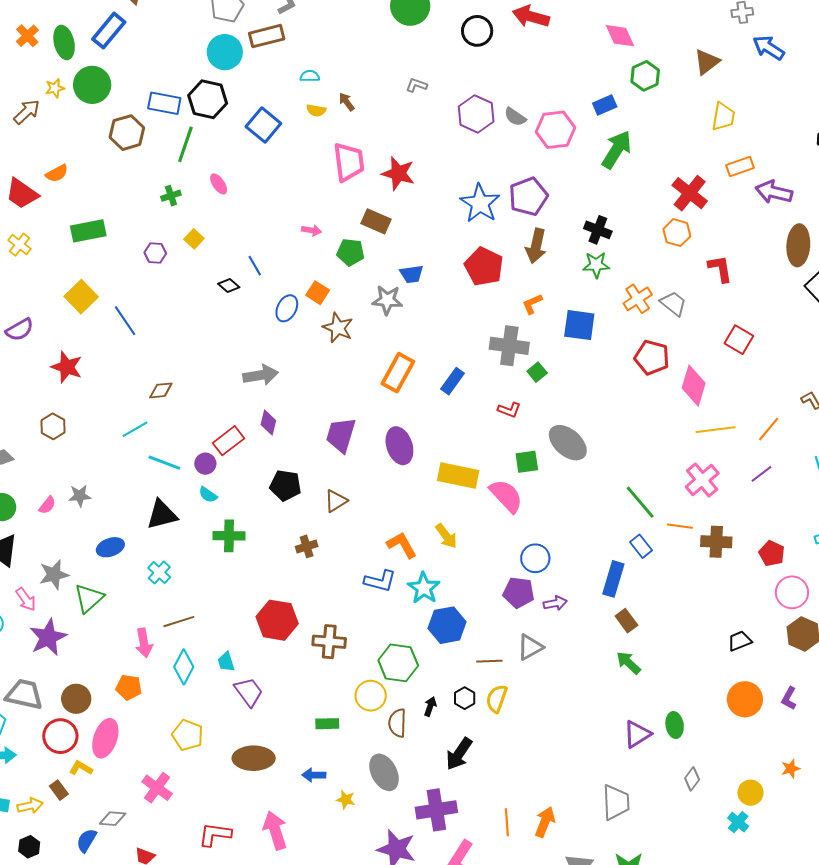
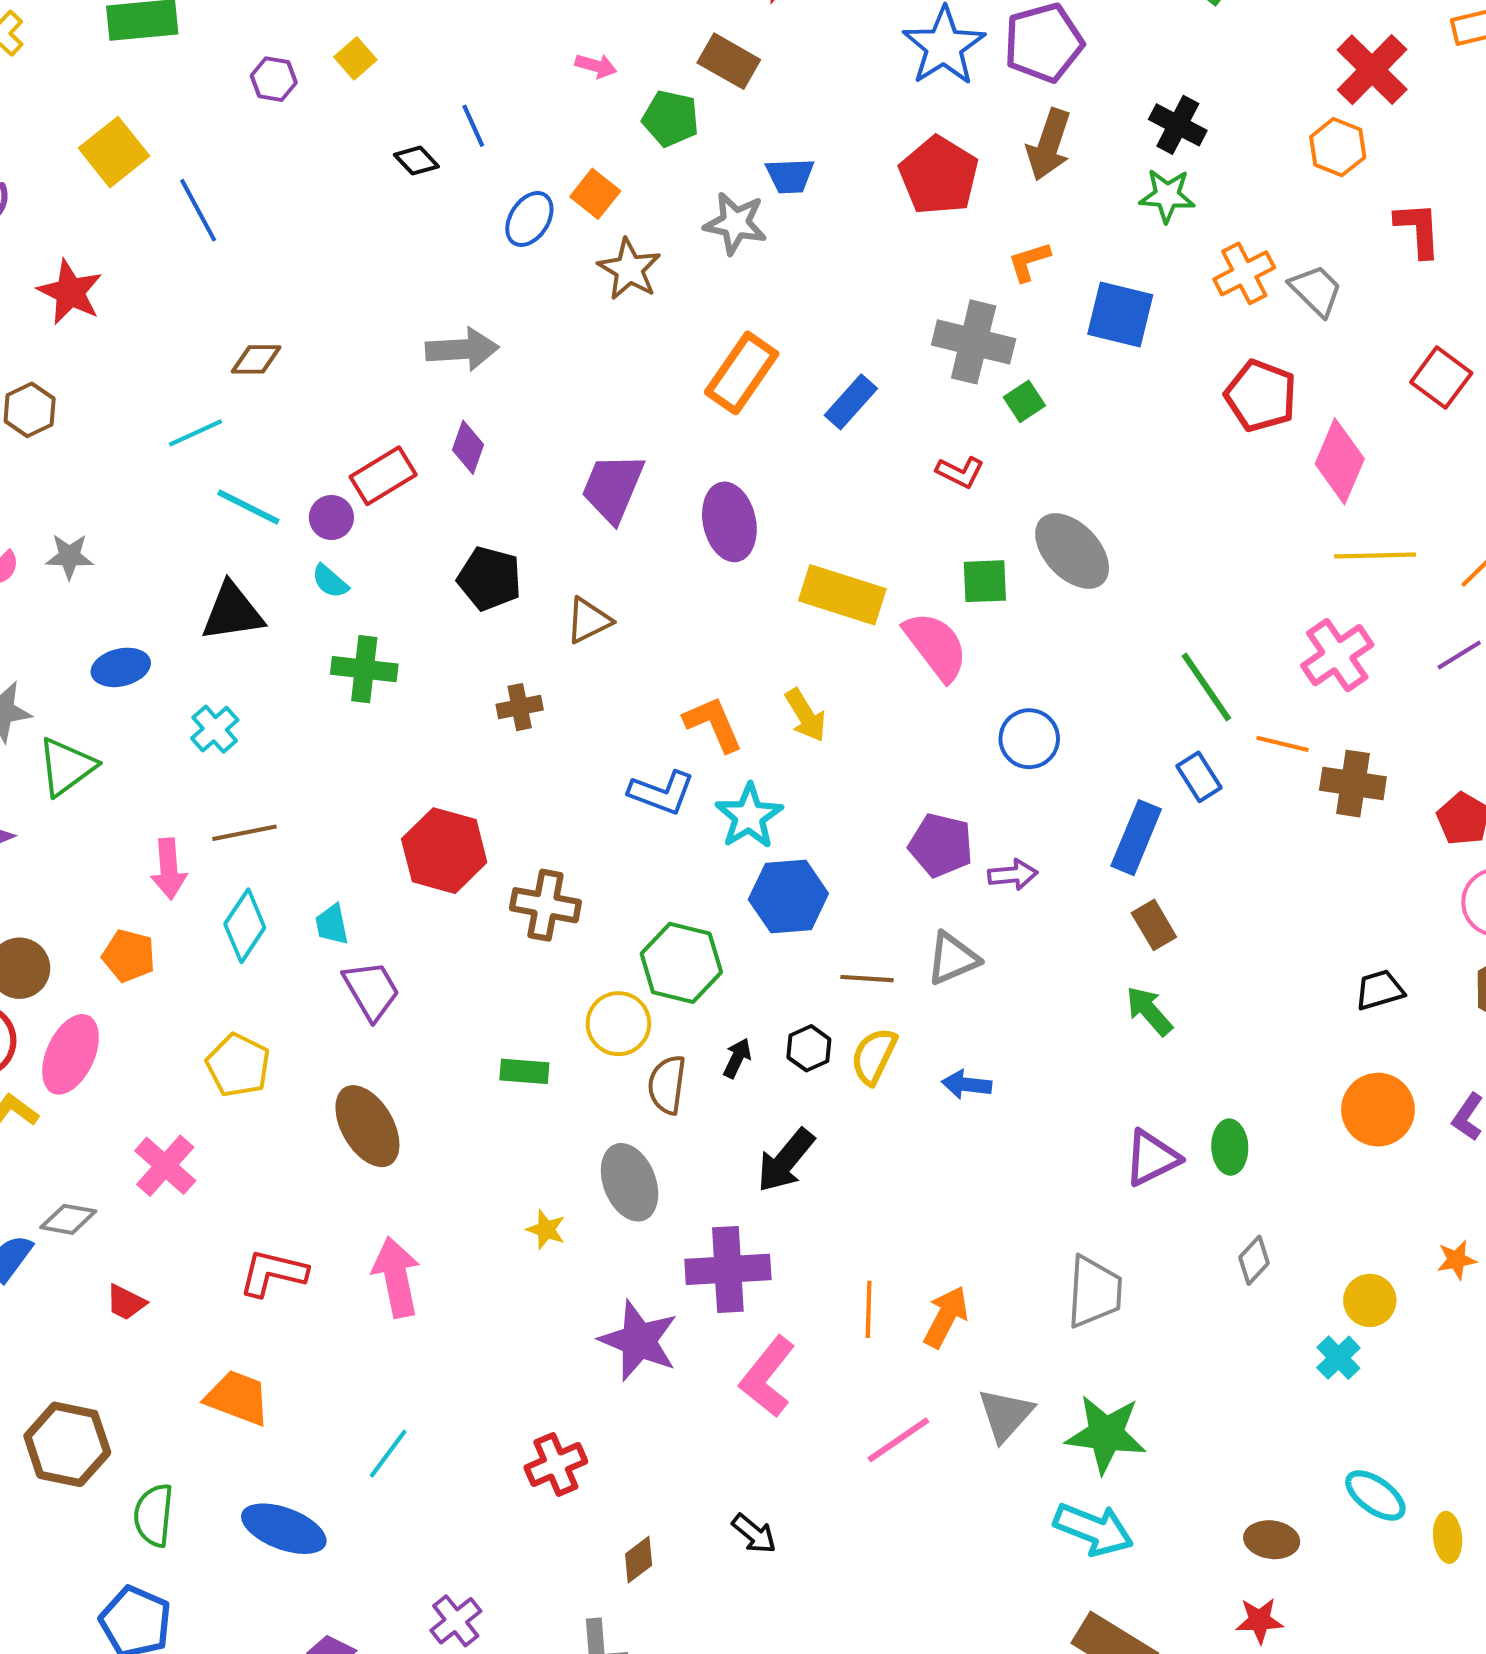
blue circle: (535, 558) -> (1029, 739), moved
brown ellipse: (254, 758) -> (367, 1126), turned 54
blue arrow: (314, 775) -> (967, 1085), moved

